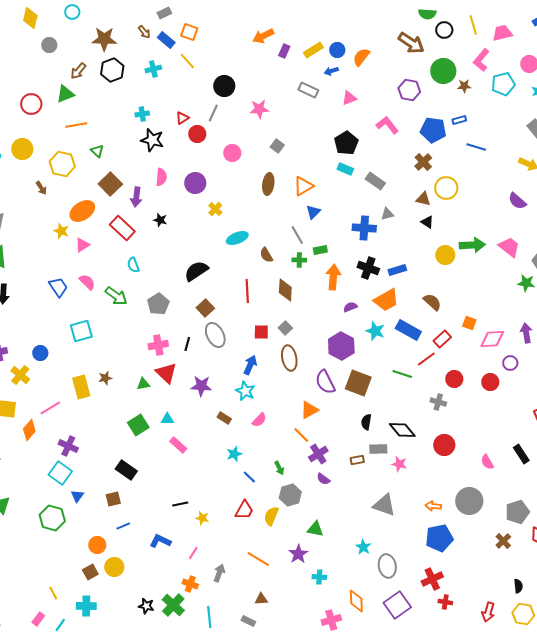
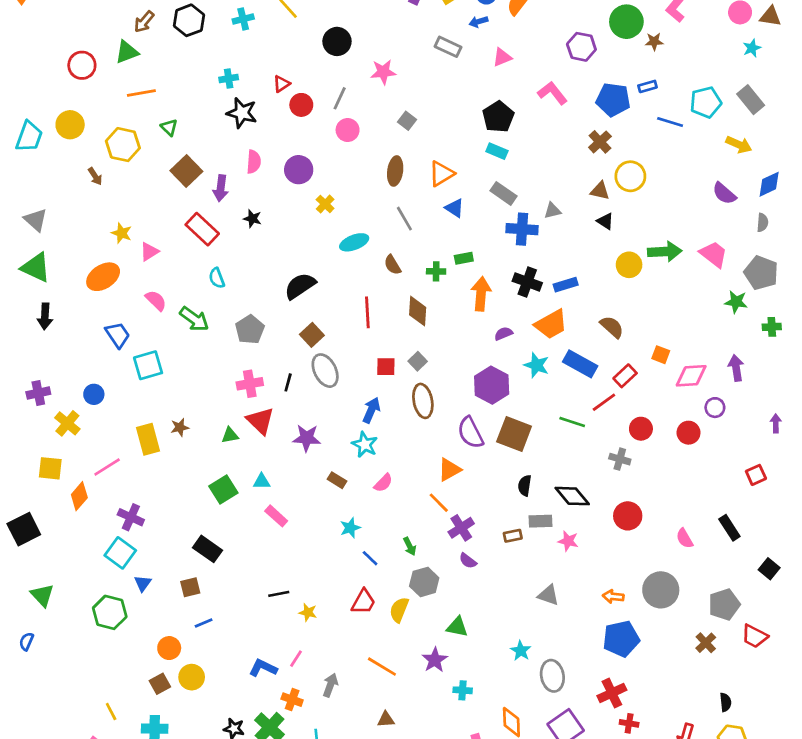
cyan pentagon: (503, 84) -> (706, 102), moved
gray line: (213, 113) -> (340, 98), moved
gray rectangle: (375, 181) -> (503, 193), moved
orange ellipse: (82, 211) -> (103, 277), moved
blue triangle: (313, 212) -> (455, 208), turned -42
gray line: (297, 235) -> (404, 219), moved
blue trapezoid: (58, 287) -> (118, 335), moved
gray triangle: (384, 505) -> (548, 595), size x0.7
blue L-shape: (160, 541) -> (263, 668), moved

